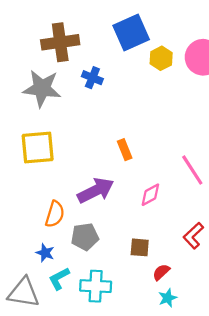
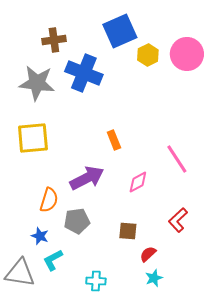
brown cross: (60, 42) -> (54, 40), size x0.7
blue cross: (92, 78) -> (84, 73), size x1.8
cyan cross: (96, 286) -> (96, 281), moved, size x0.7

